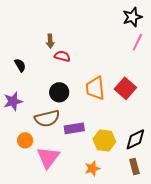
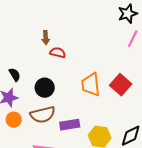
black semicircle: (20, 65) -> (15, 75), moved
black circle: (59, 92) -> (45, 88), moved
orange circle: (25, 140) -> (14, 120), moved

